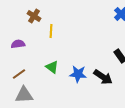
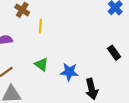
black arrow: (103, 77) -> (92, 89), moved, turned 42

